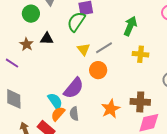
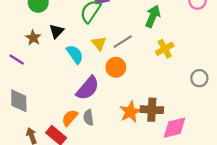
black triangle: (47, 39) -> (57, 31), turned -48
yellow cross: (141, 54) -> (165, 49), turned -35
cyan semicircle: (55, 101) -> (75, 54), moved
brown cross: (140, 102) -> (152, 110), moved

